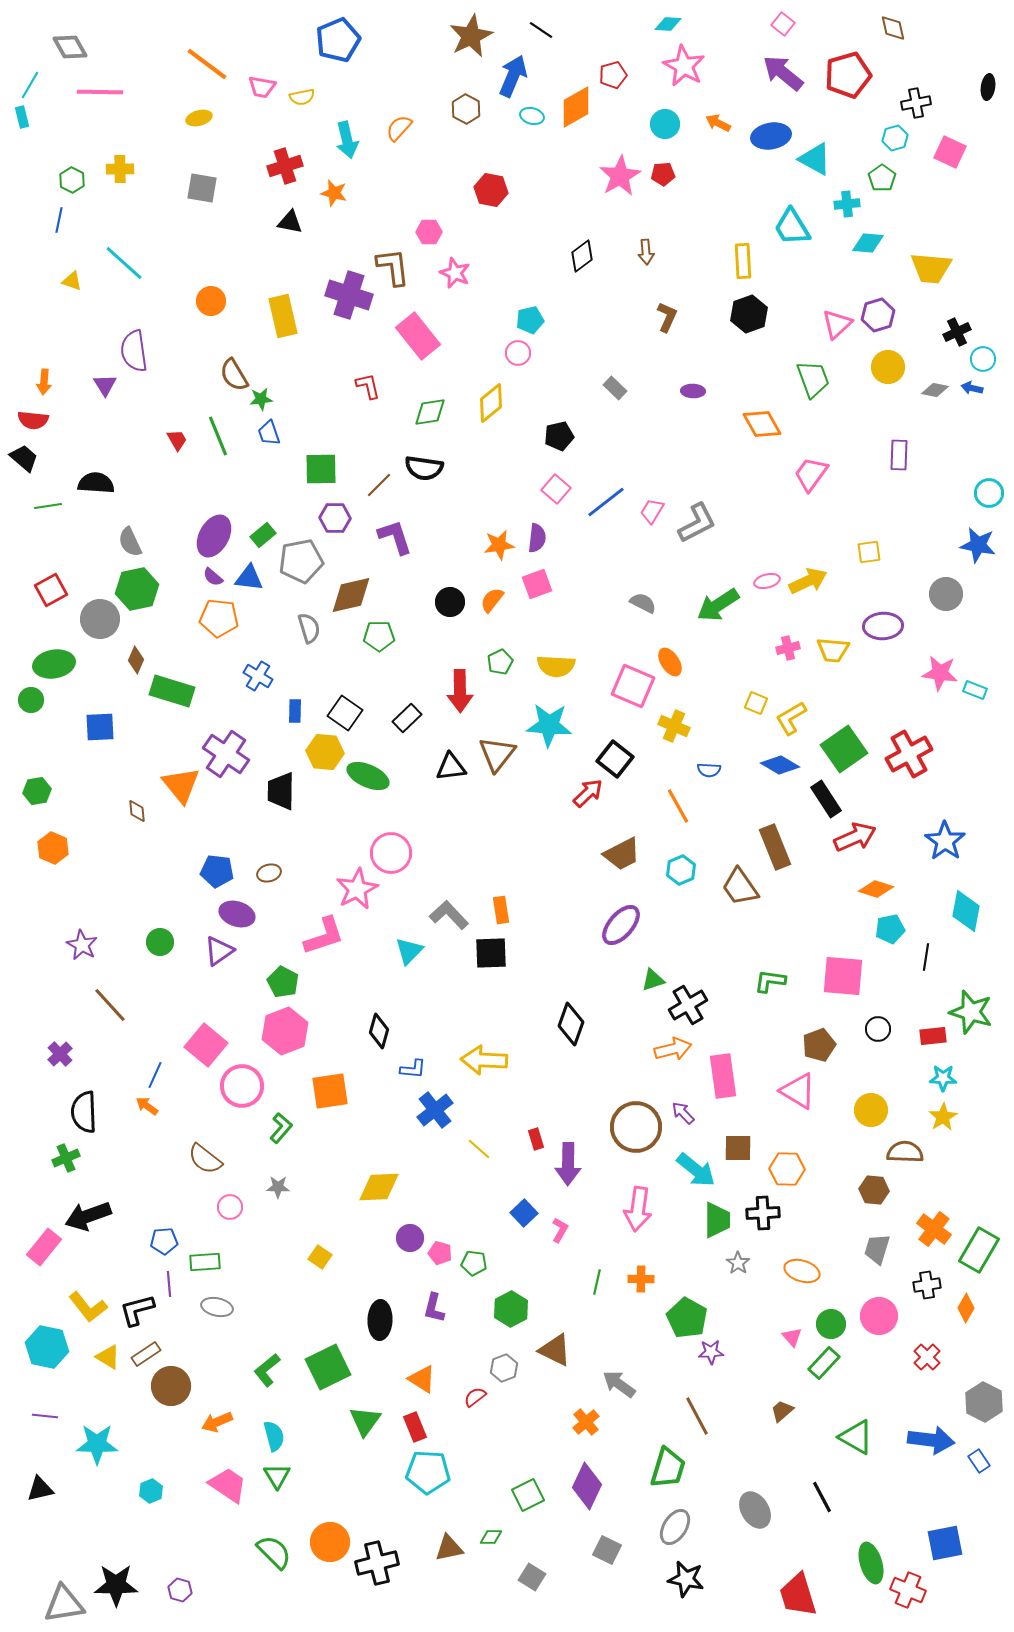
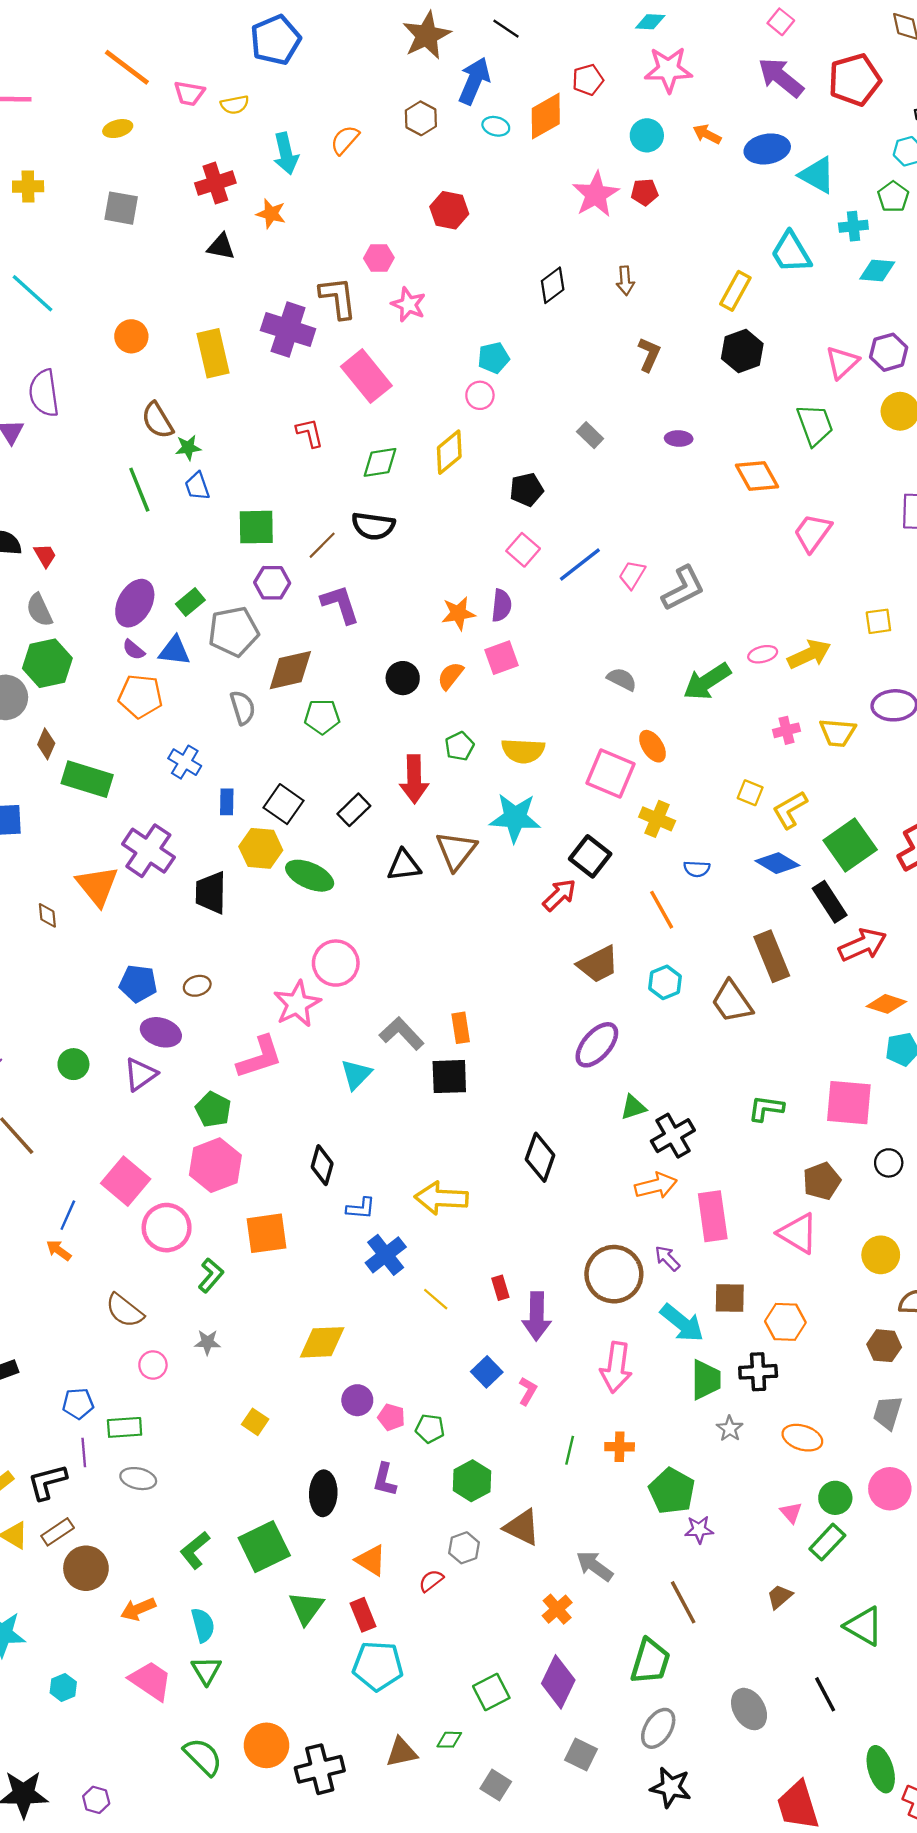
pink star: (684, 66) -> (668, 70), turned -30
yellow rectangle: (743, 261) -> (735, 291), turned 32
red trapezoid: (177, 440) -> (45, 555), moved

